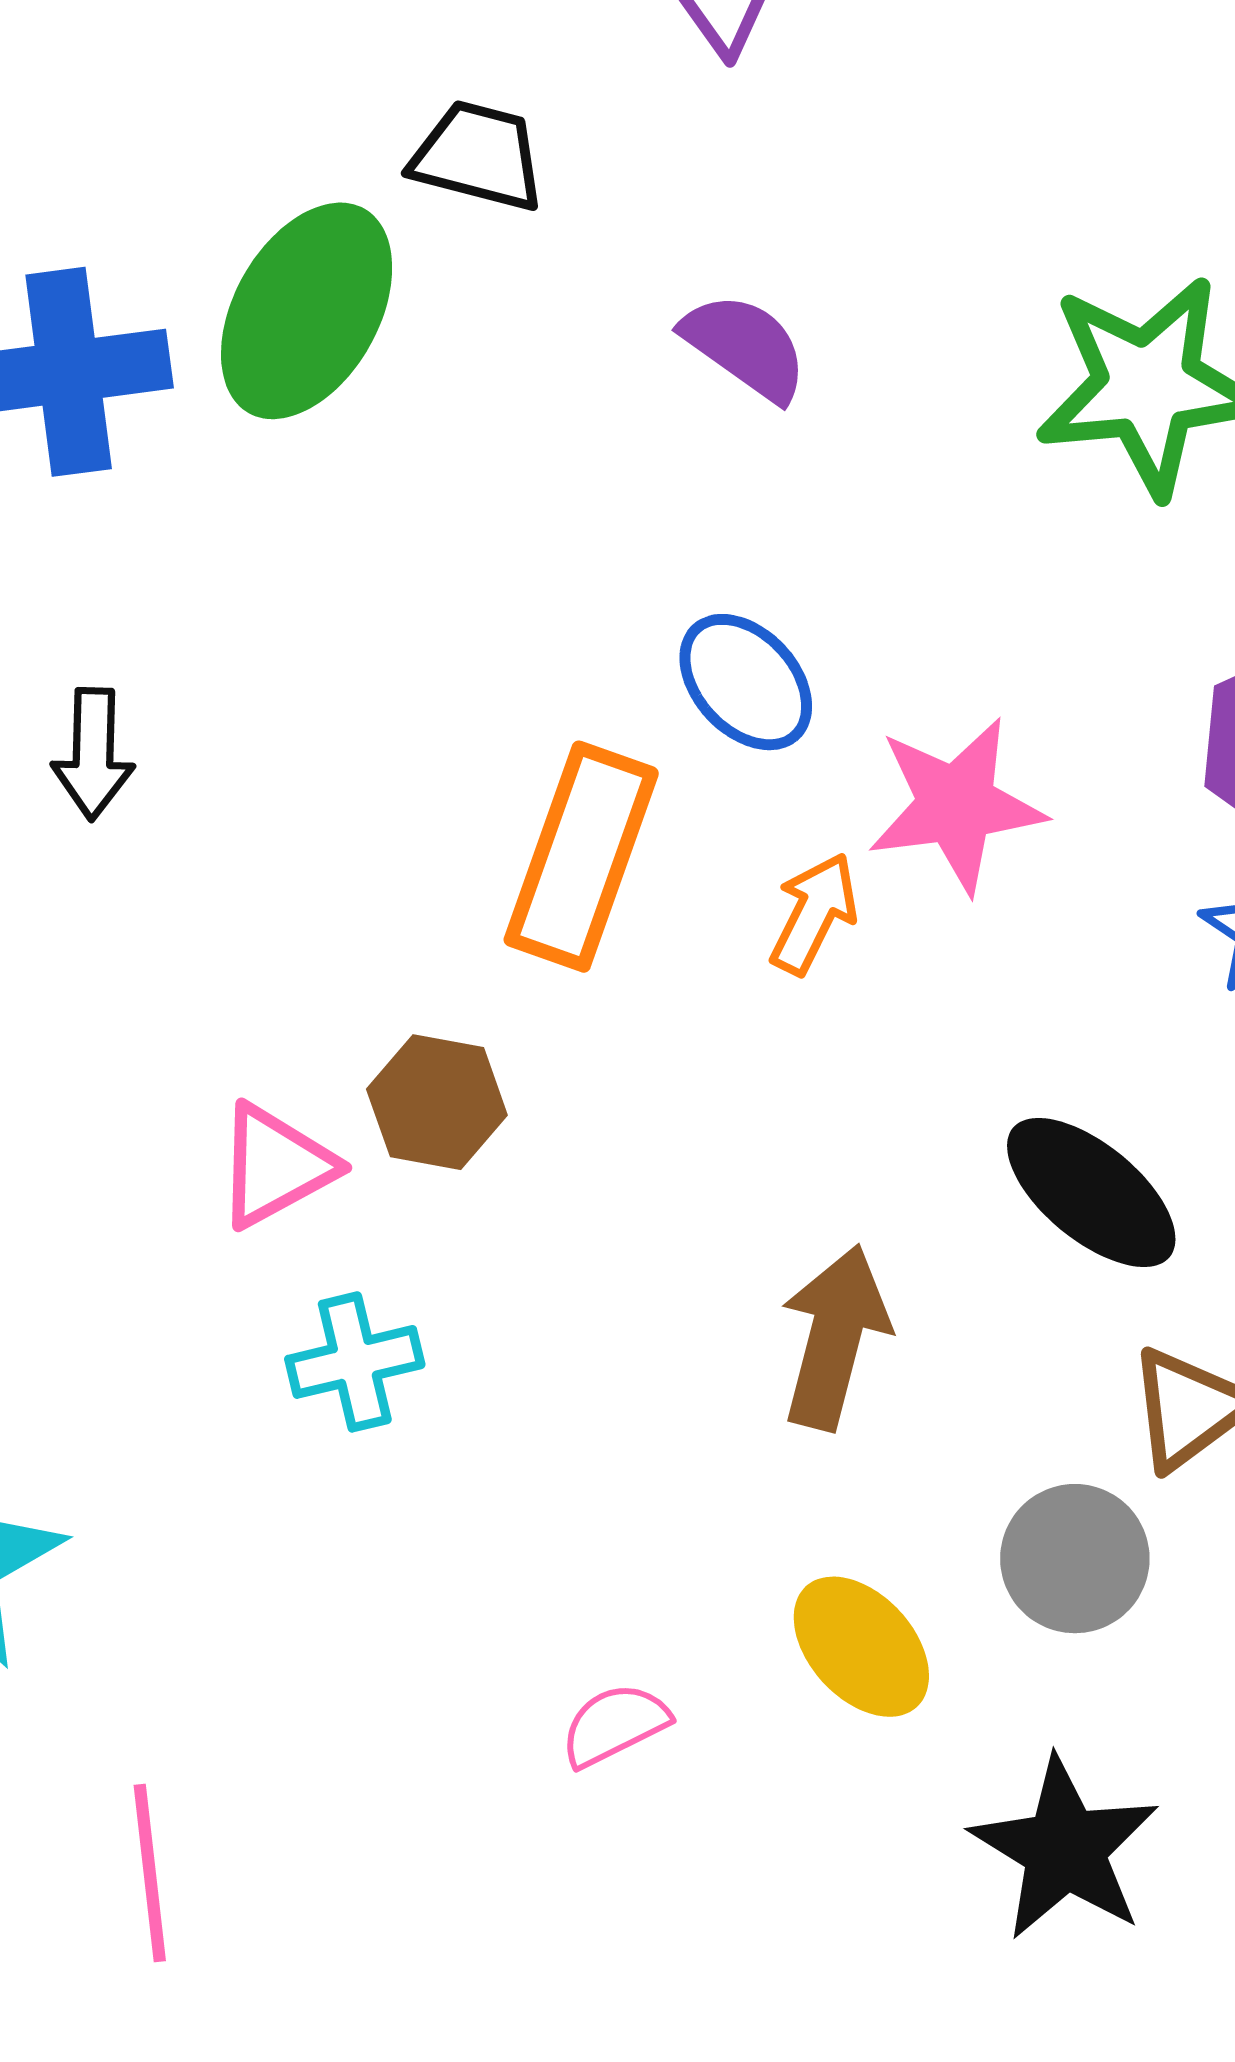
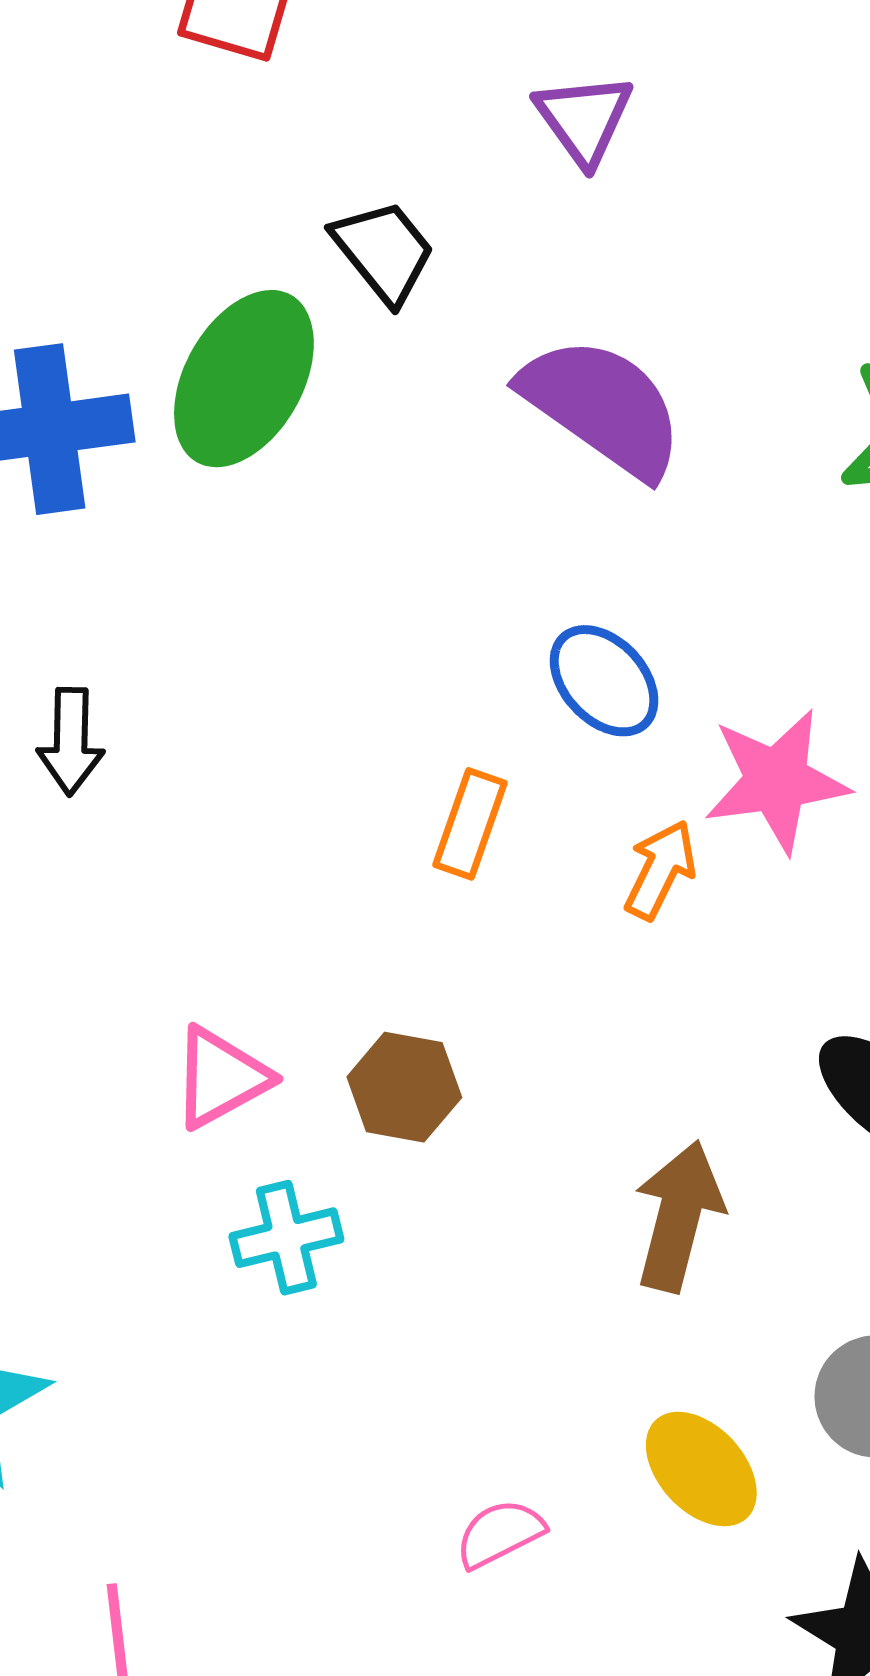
black trapezoid: (478, 156) -> (384, 251), turned 37
purple semicircle: (745, 347) -> (603, 407), size x1.6
orange rectangle: (581, 857) -> (470, 824), size x0.6
brown hexagon: (437, 1102) -> (404, 1087), moved

